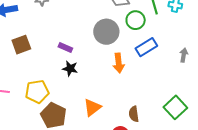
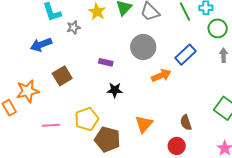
green circle: (136, 20) -> (218, 28), moved
purple rectangle: (65, 47) -> (106, 62), moved
orange arrow: (119, 63) -> (161, 75), turned -96

